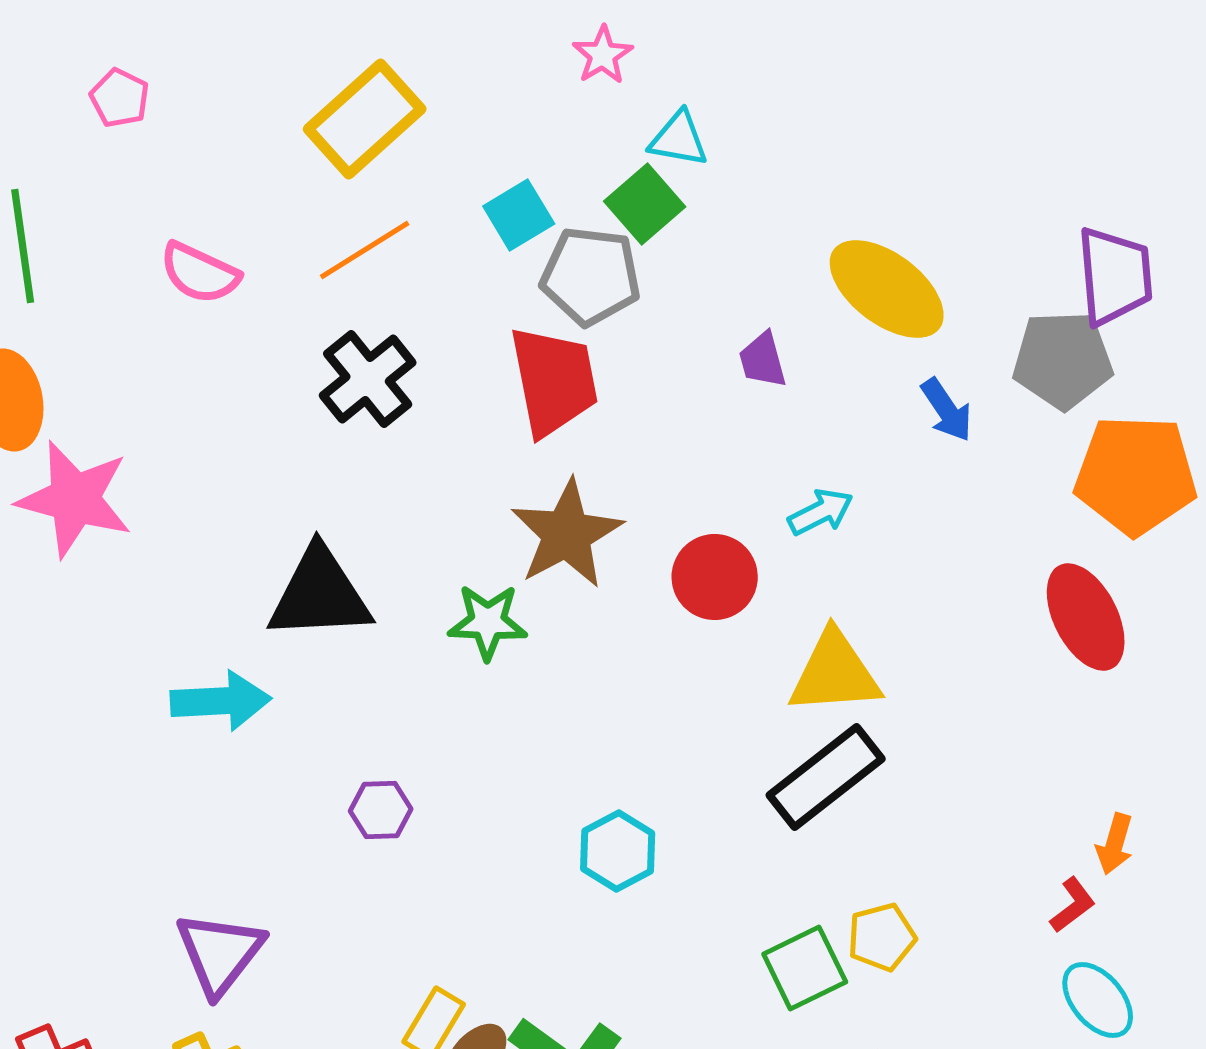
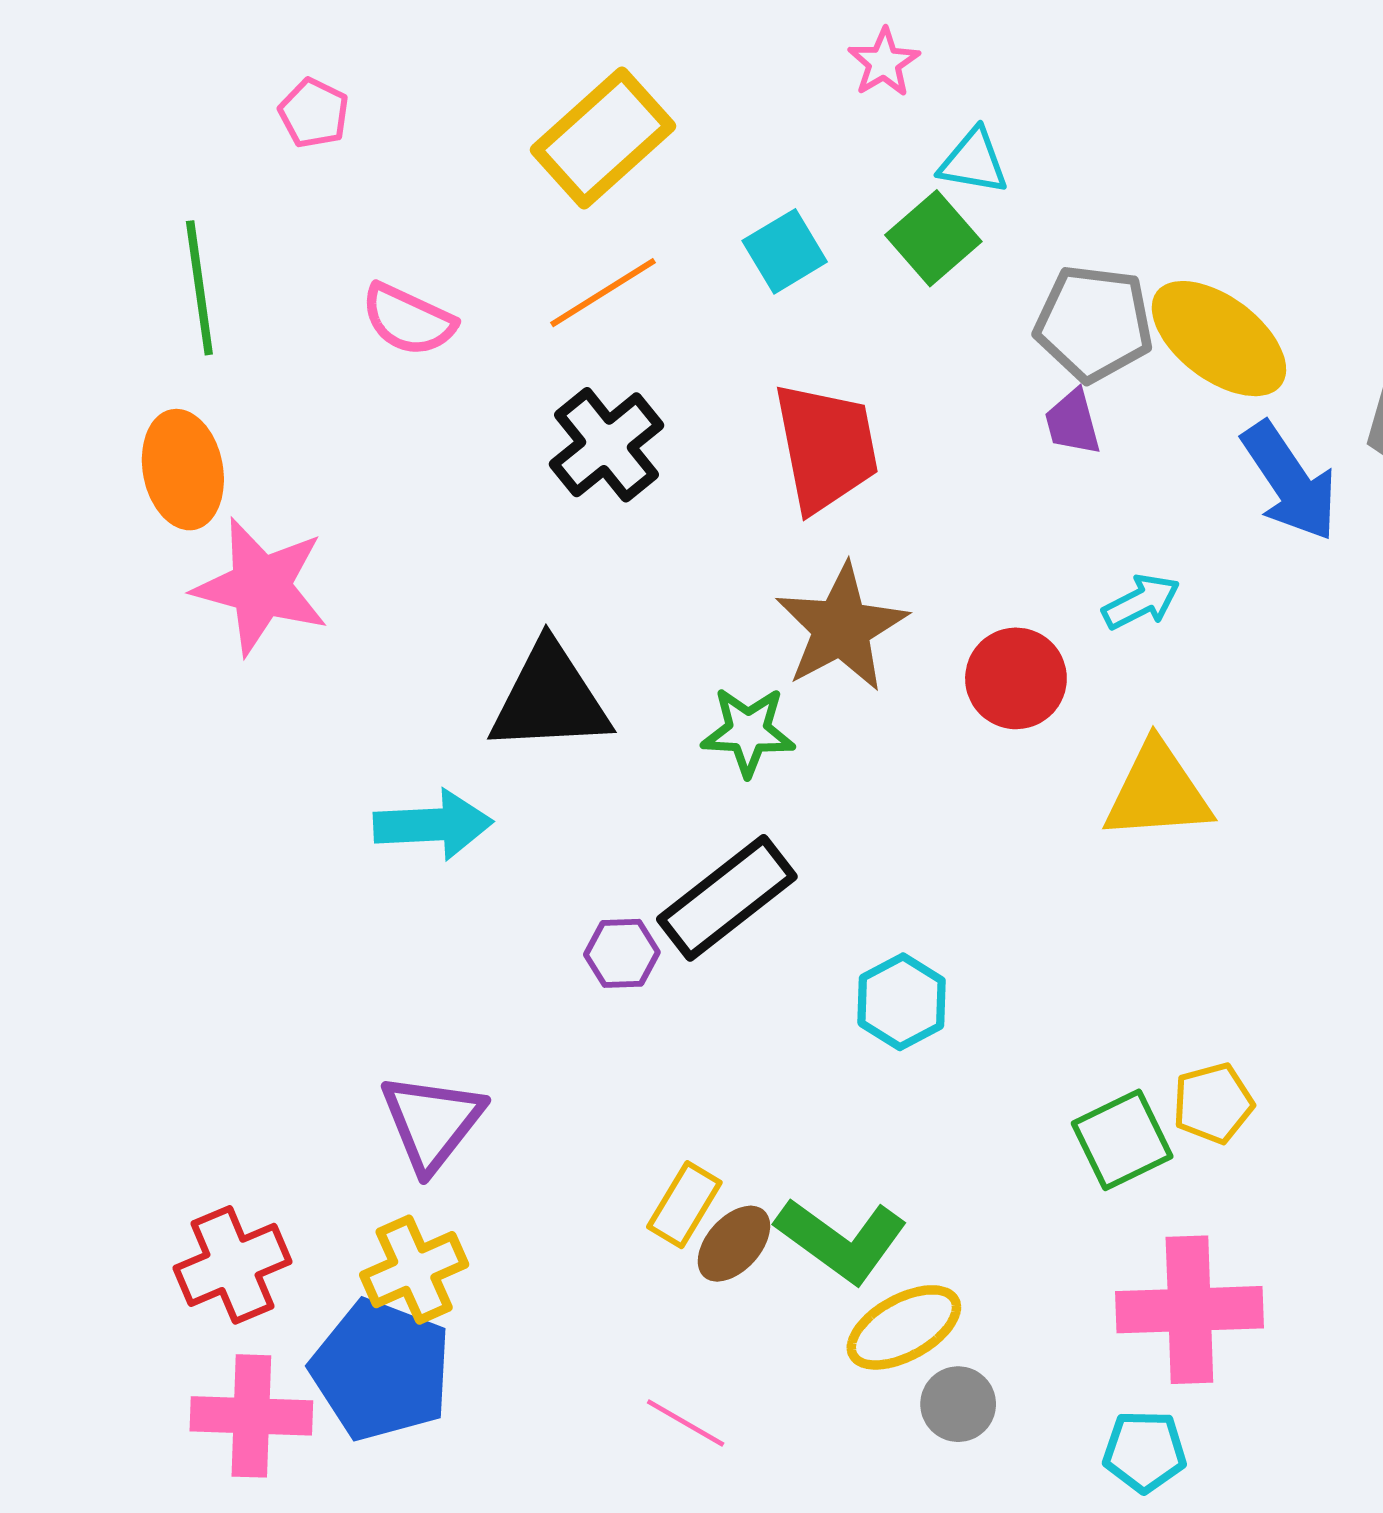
gray pentagon: (591, 276) -> (1094, 323), moved
blue arrow: (947, 410) -> (1290, 481), size x1.6
black rectangle: (826, 777) -> (727, 898), moved

